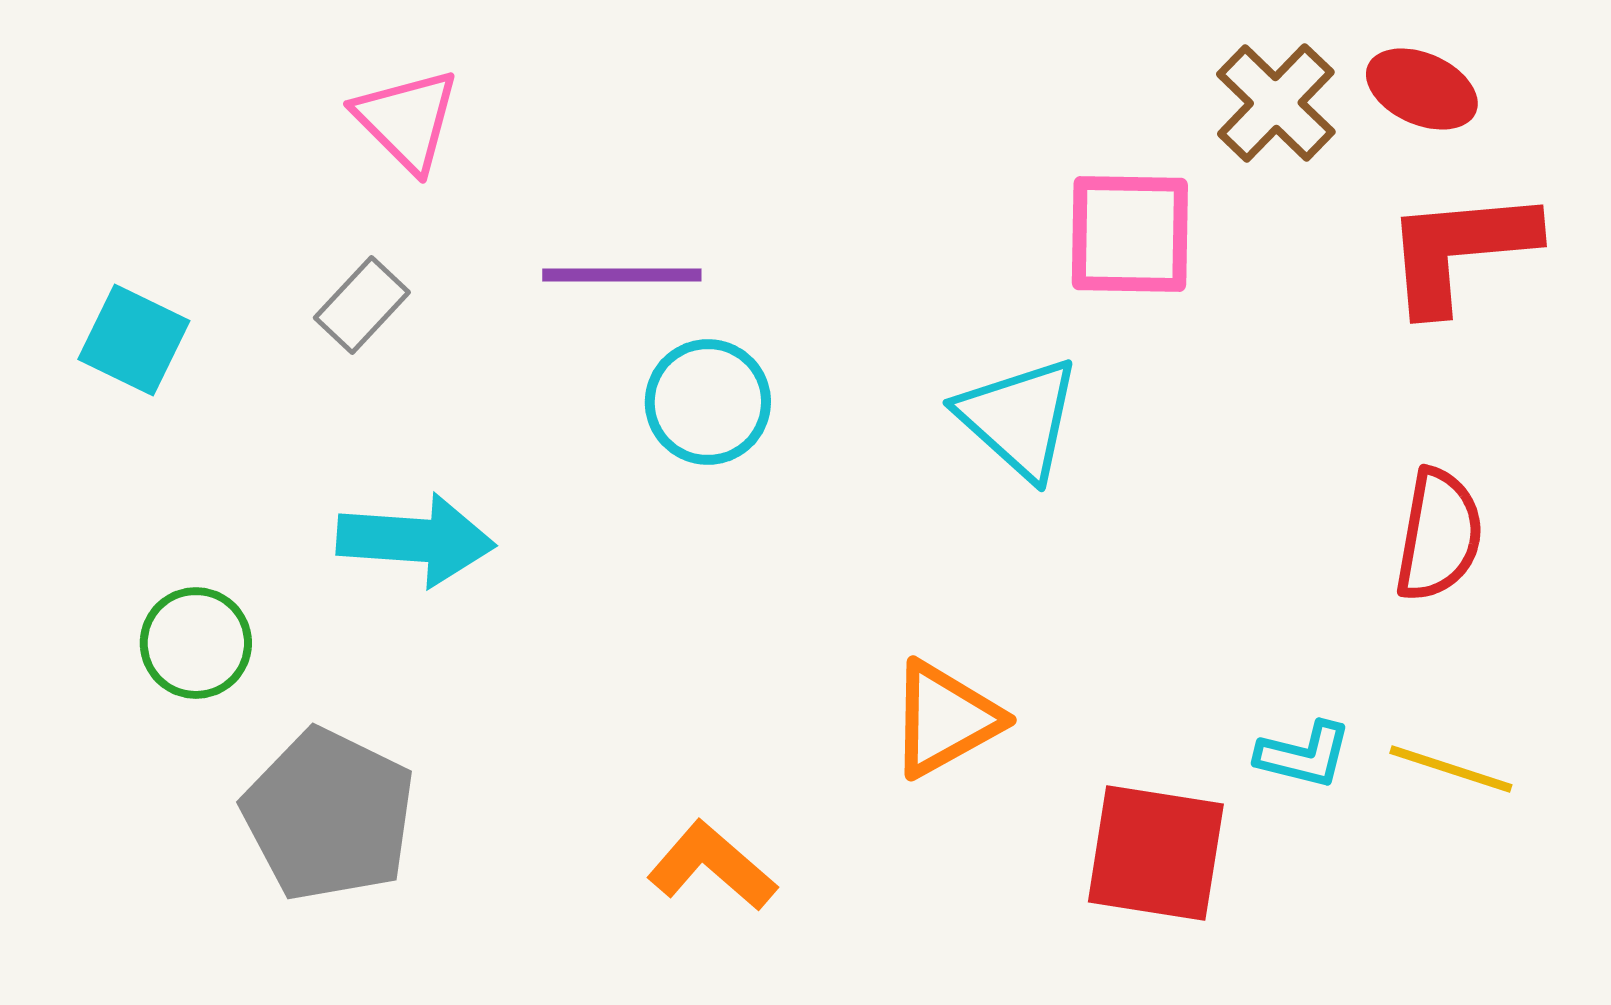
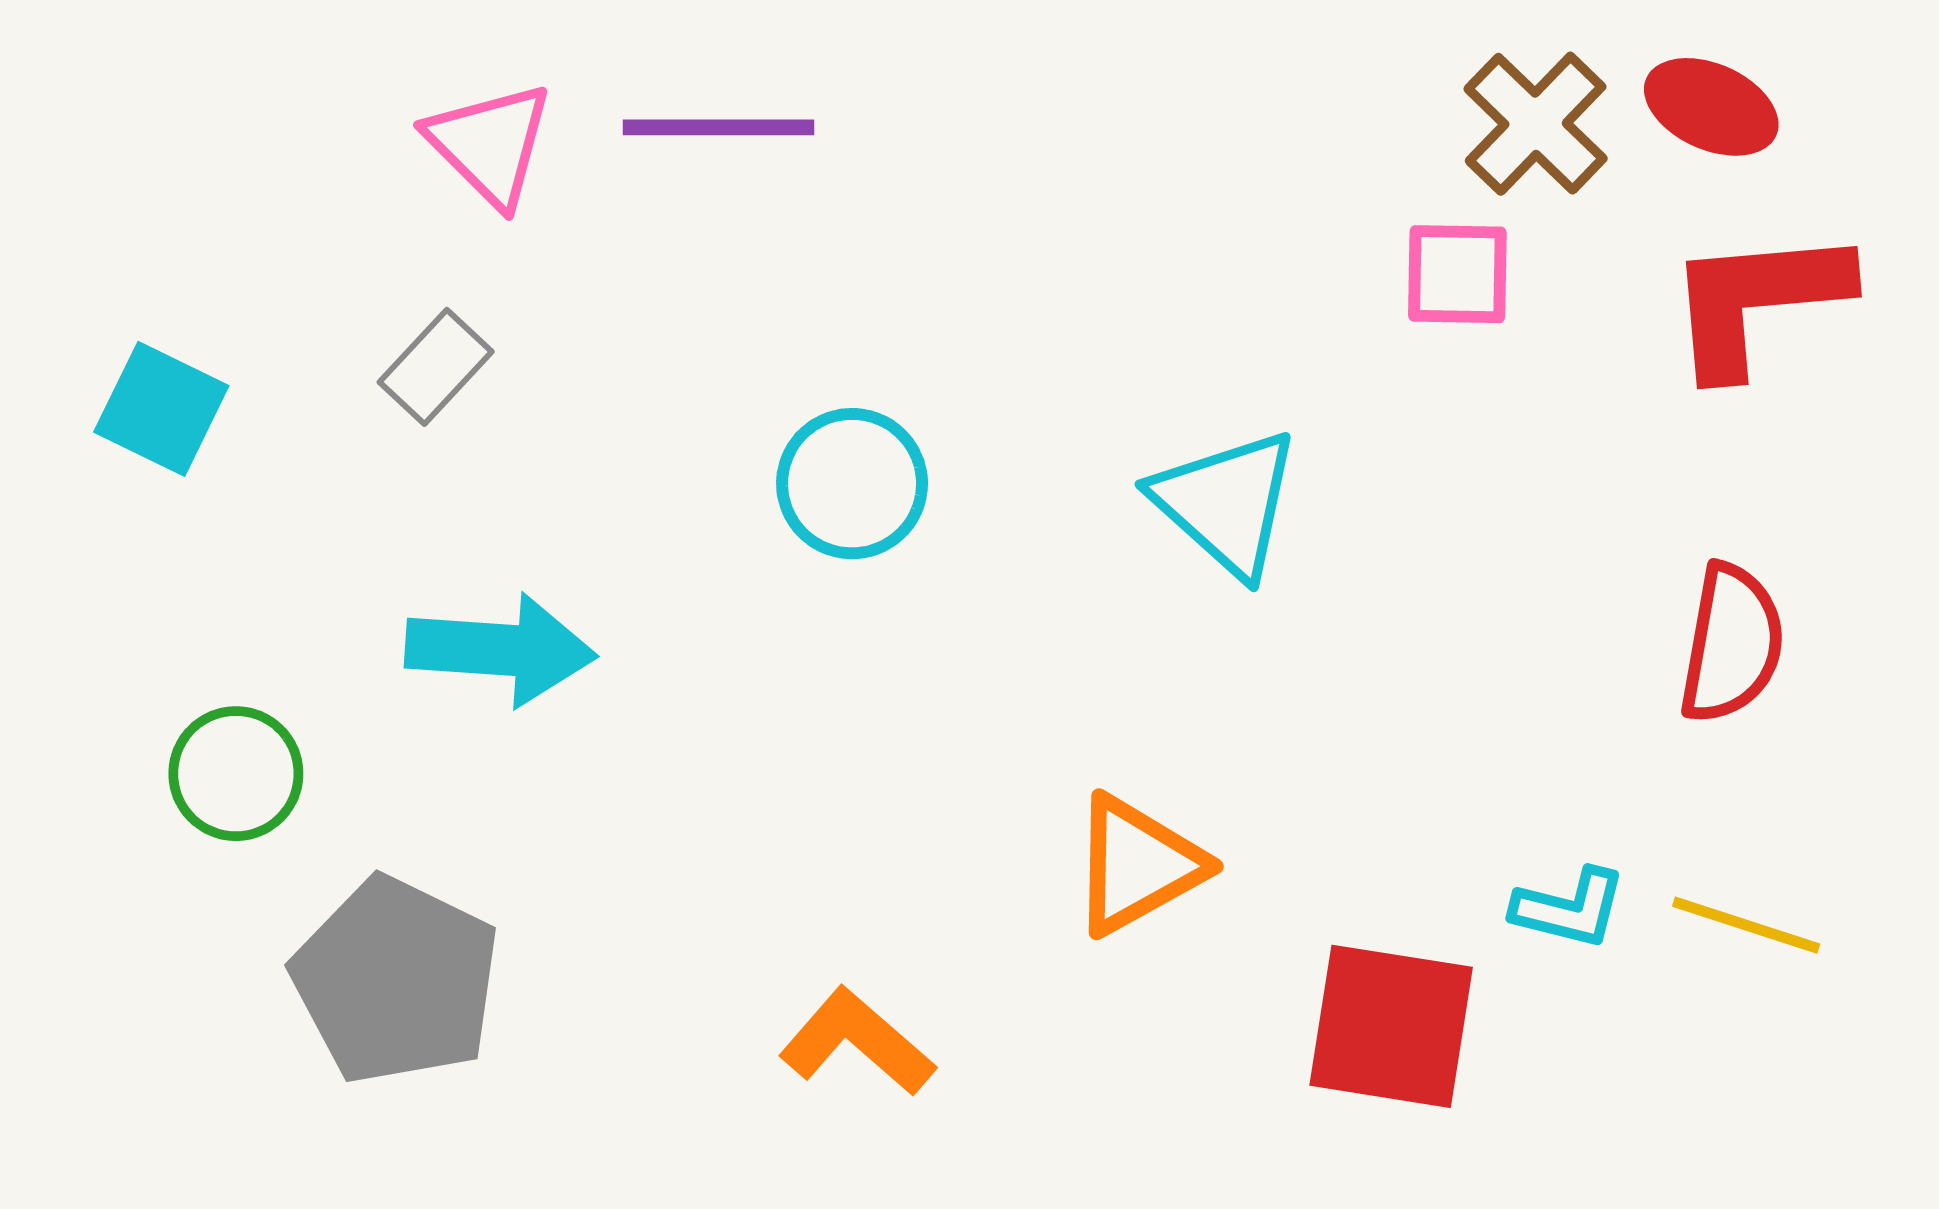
pink square: (1130, 234) -> (1457, 274), moved, size x0.7
purple line: (622, 275) -> (718, 127), moved

